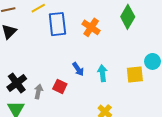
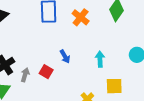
cyan arrow: (102, 73) -> (100, 59), moved
yellow square: (135, 75) -> (114, 86), moved

